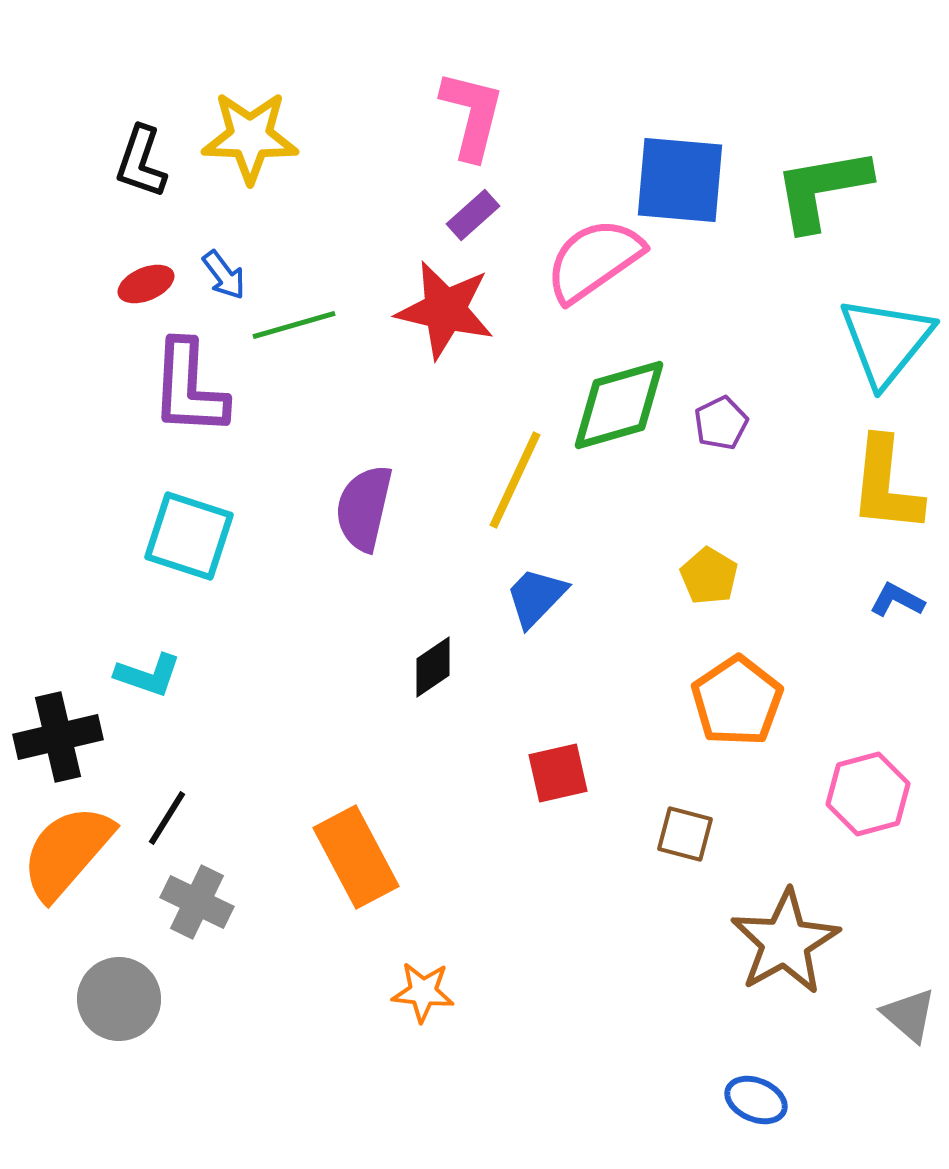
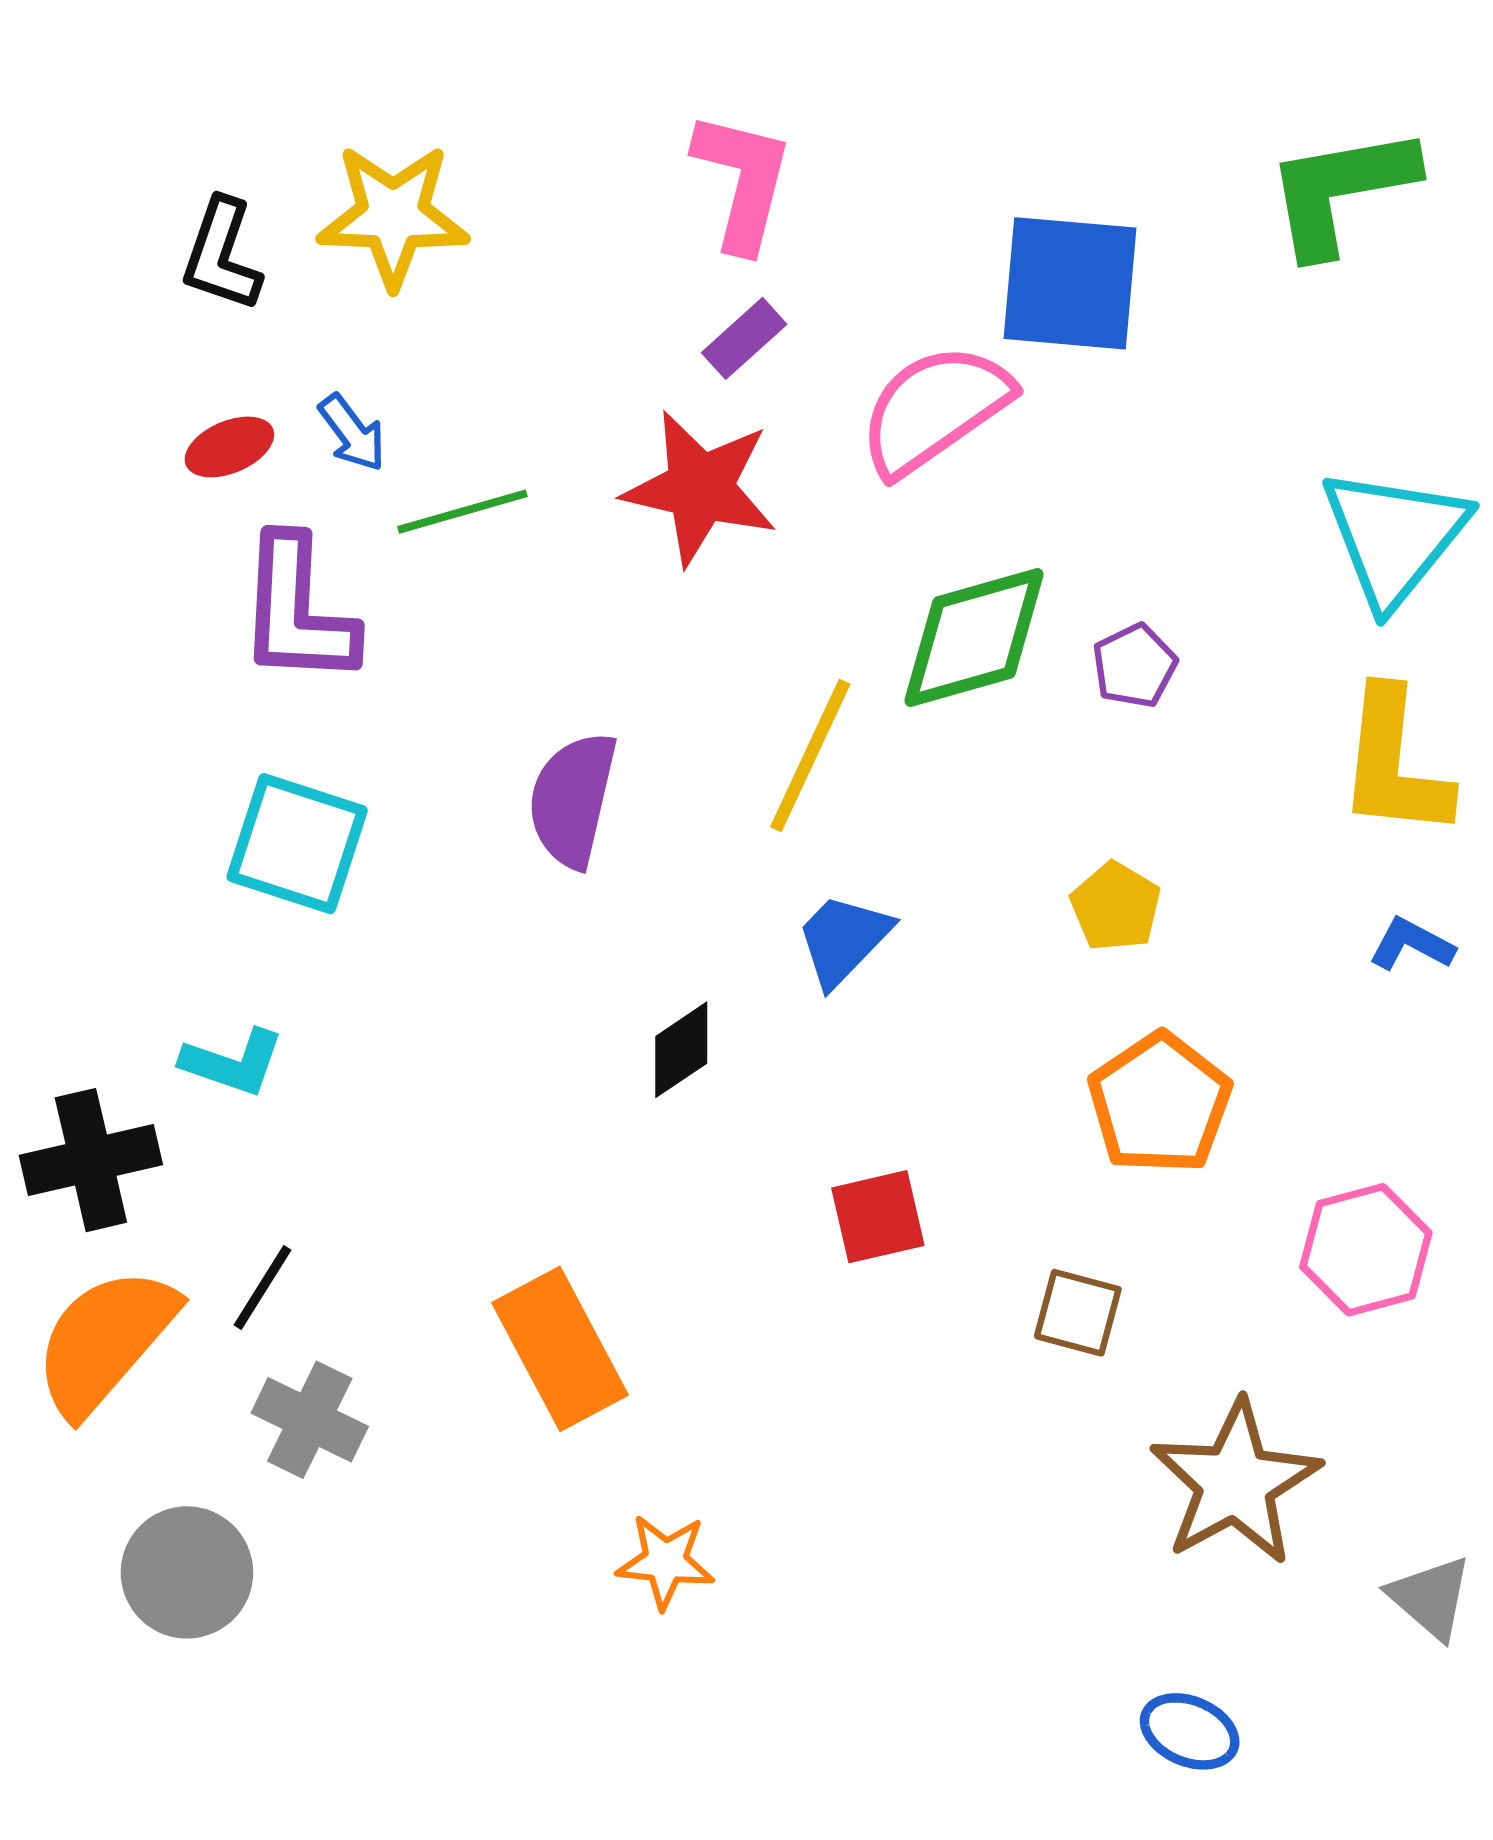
green L-shape: (822, 189) -> (1341, 190), moved

